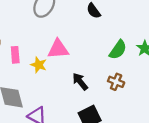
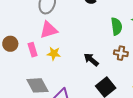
pink triangle: (58, 49) -> (49, 30), moved
green semicircle: (118, 50) -> (117, 26), turned -30

